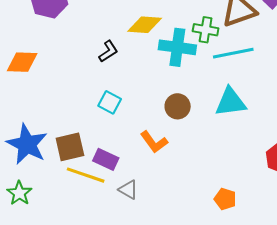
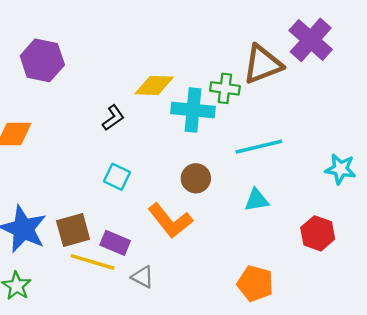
cyan line: (233, 53) -> (259, 147), moved
cyan triangle: (231, 102) -> (257, 200), moved, size x0.7
orange L-shape: (154, 142) -> (170, 221), size x1.4
orange pentagon: (225, 199) -> (255, 283), size x1.4

